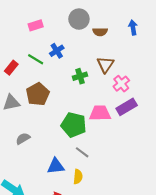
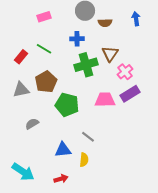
blue cross: (57, 51) -> (77, 39), moved, turned 32
green cross: (80, 76) -> (86, 65), size x1.6
green pentagon: (74, 125) -> (67, 105), moved

